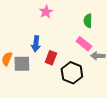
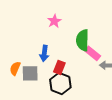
green semicircle: (88, 21) -> (82, 40), moved, size x1.5
black hexagon: (72, 73) -> (60, 83), moved

